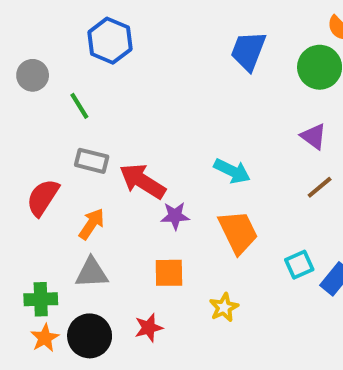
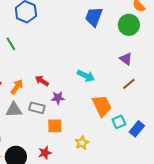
gray rectangle: (92, 161) -> (37, 108), moved
red arrow: (142, 181) -> (42, 81), size x0.6
orange arrow: (92, 224) -> (17, 87), moved
orange trapezoid: (238, 232) -> (102, 106), moved
gray triangle: (92, 273) -> (14, 110), moved

